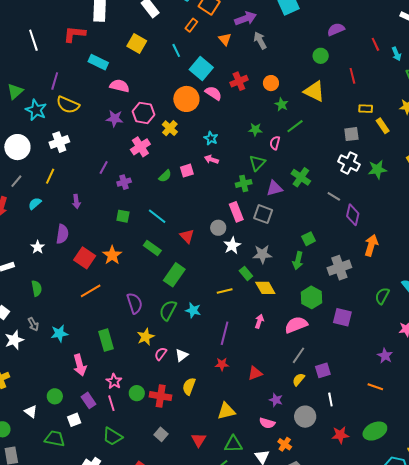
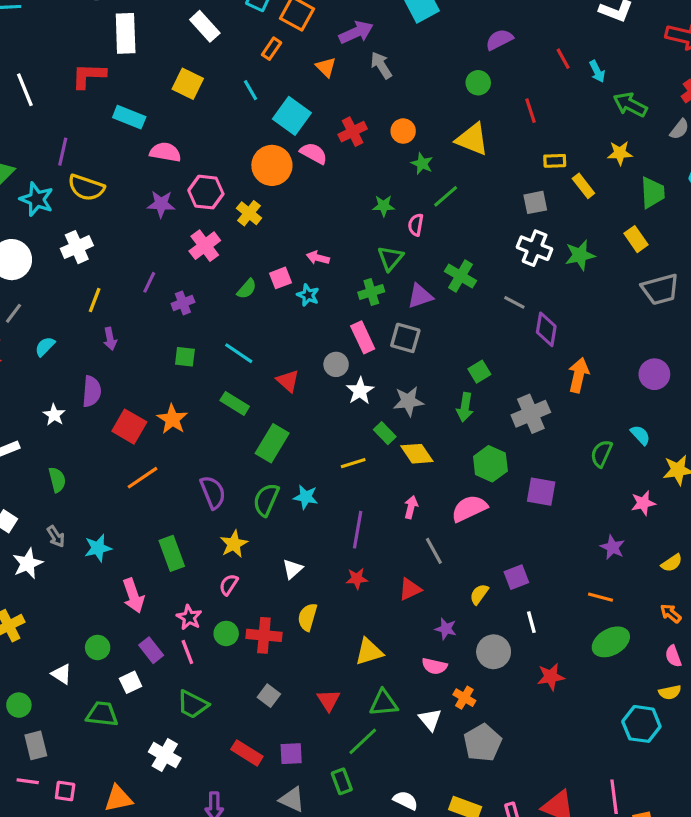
cyan star: (211, 138) -> (308, 295), moved
yellow line: (50, 176) -> (95, 300), moved
pink semicircle: (161, 354) -> (229, 585), moved
gray line: (298, 355) -> (434, 551), moved, turned -60
green ellipse: (375, 431) -> (611, 642), moved

